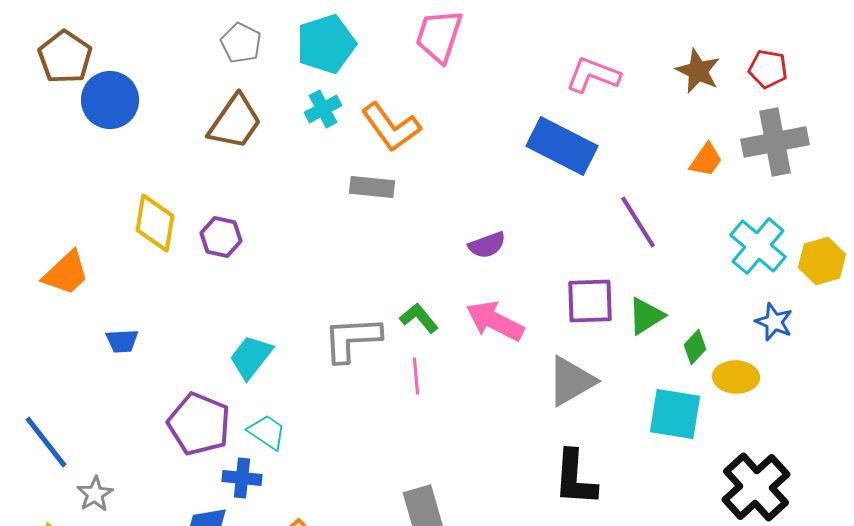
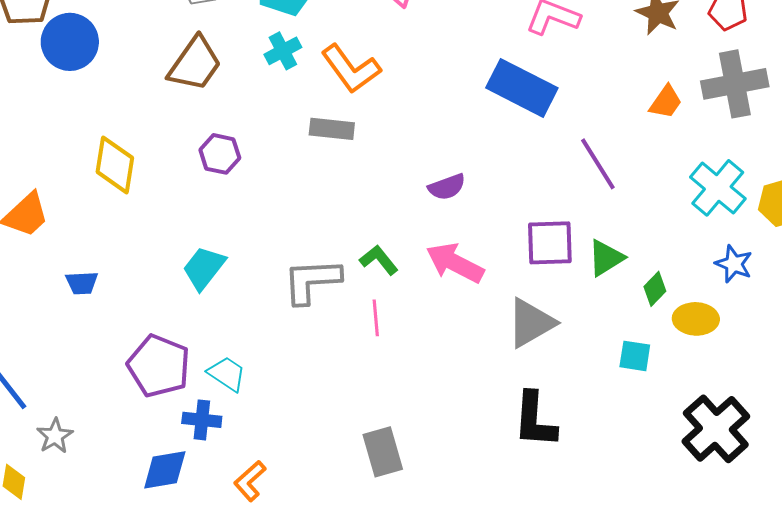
purple hexagon: (221, 237) -> (220, 154), moved
cyan trapezoid: (251, 357) -> (204, 268), moved
cyan square: (675, 414) -> (635, 356), size x0.6

